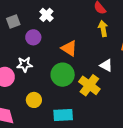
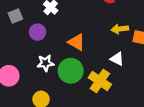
yellow arrow: (103, 29) -> (120, 29), moved, turned -84
white star: (25, 64) -> (45, 63), moved

